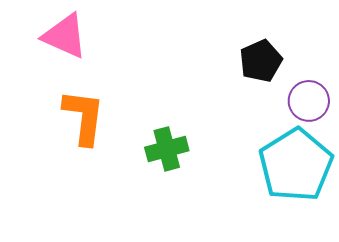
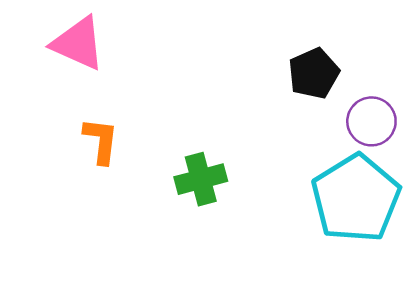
orange L-shape: (84, 117) -> (101, 141), size x0.7

